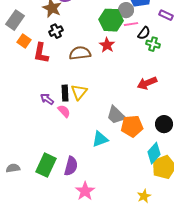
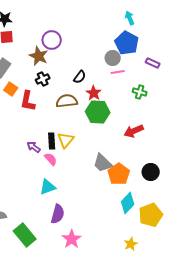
green hexagon: (111, 20) -> (98, 112), moved
black semicircle: (144, 33) -> (80, 77), moved
orange pentagon: (132, 126) -> (119, 174), turned -30
cyan triangle: (100, 139) -> (48, 187), moved
cyan diamond: (154, 153) -> (128, 203), moved
green rectangle: (46, 165) -> (25, 235), moved, turned -65

